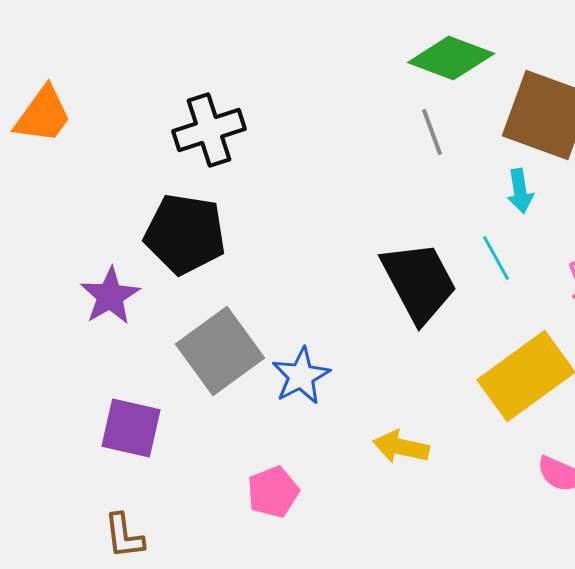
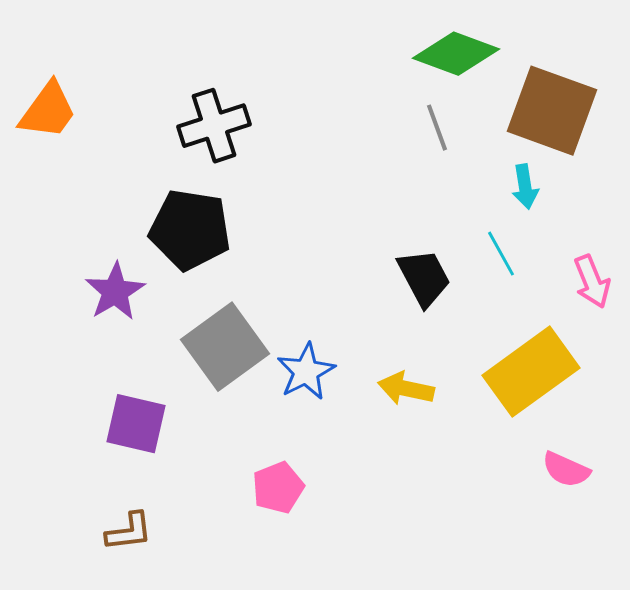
black trapezoid: (419, 282) -> (424, 278), size x0.7
yellow arrow: (401, 447) -> (406, 389), moved
brown L-shape: (124, 536) -> (129, 532), turned -90

